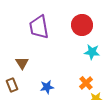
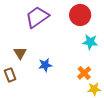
purple trapezoid: (39, 27) -> (37, 17), turned 65
blue star: (47, 87) -> (45, 65), moved

